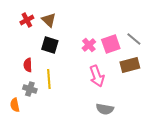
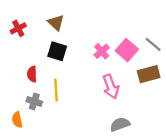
red cross: (27, 20) -> (18, 28), moved
pink square: (111, 44) -> (127, 50), turned -30
gray semicircle: (105, 109) -> (120, 124), turned 150

